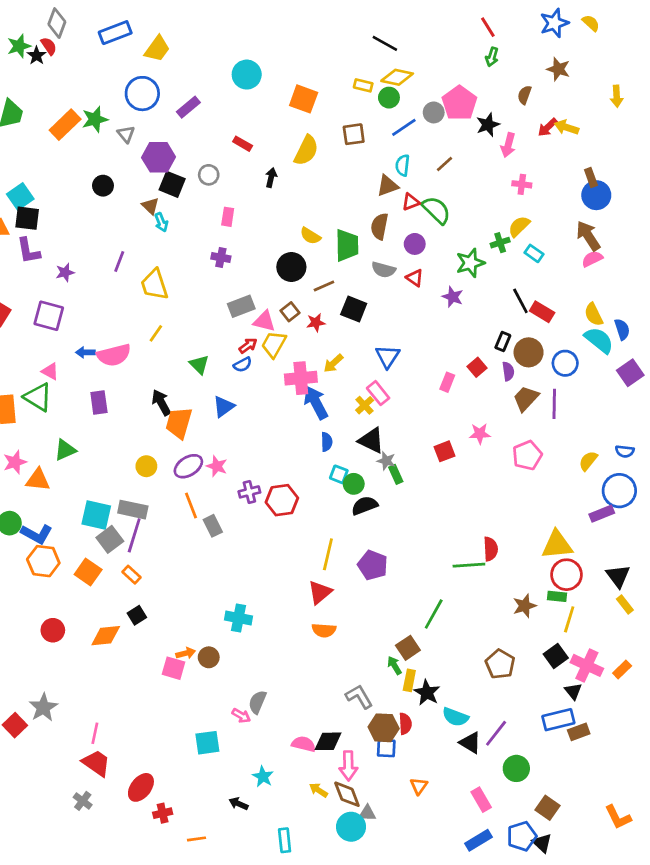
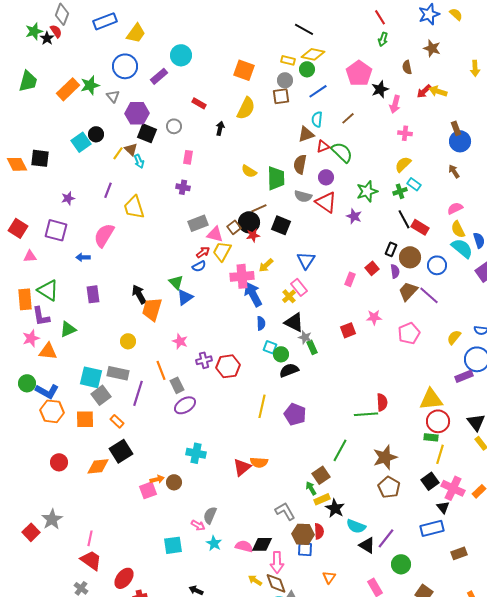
cyan circle: (247, 75) -> (181, 55), moved
brown semicircle: (524, 95) -> (407, 67), turned -32
gray circle: (434, 112) -> (285, 80), moved
cyan square: (20, 197) -> (81, 142), moved
brown arrow: (588, 236) -> (454, 171), size x0.6
green cross: (500, 243) -> (400, 191), moved
purple L-shape: (28, 251) -> (41, 316), moved
pink semicircle: (592, 259) -> (455, 208), moved
black circle: (291, 267) -> (249, 222), moved
red triangle: (415, 278) -> (326, 202), size x1.6
yellow line: (156, 333) -> (118, 153), moved
pink semicircle: (114, 355) -> (104, 235), moved, turned 135
green triangle: (199, 365) -> (176, 282), moved
pink triangle: (50, 371) -> (30, 256), moved, turned -32
purple line: (554, 404) -> (429, 295), turned -50
purple ellipse: (188, 466) -> (185, 405), moved
purple line: (134, 535) -> (138, 393), moved
orange square: (88, 572) -> (85, 419), turned -36
red triangle: (320, 592) -> (242, 467), moved
brown star: (524, 606) -> (385, 457), moved, size x1.4
black square: (137, 615) -> (121, 451), size x1.6
pink square: (173, 668) -> (148, 490), turned -36
yellow rectangle: (409, 680) -> (322, 499), turned 56
brown rectangle: (579, 732) -> (459, 553), moved
cyan star: (263, 777) -> (214, 543), moved

